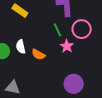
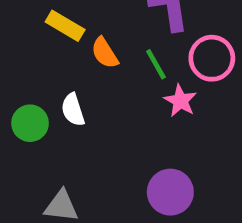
orange semicircle: (38, 54) -> (105, 53), moved, turned 32
purple circle: (74, 84) -> (170, 192), moved

